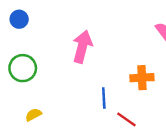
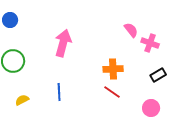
blue line: (104, 98) -> (59, 92), moved
red line: (126, 119) -> (112, 92), moved

